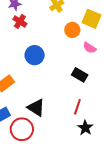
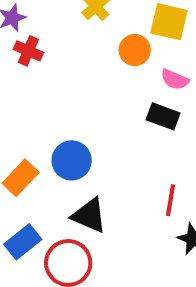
blue circle: (35, 55) -> (72, 160), moved
black rectangle: (80, 75) -> (163, 116), moved

